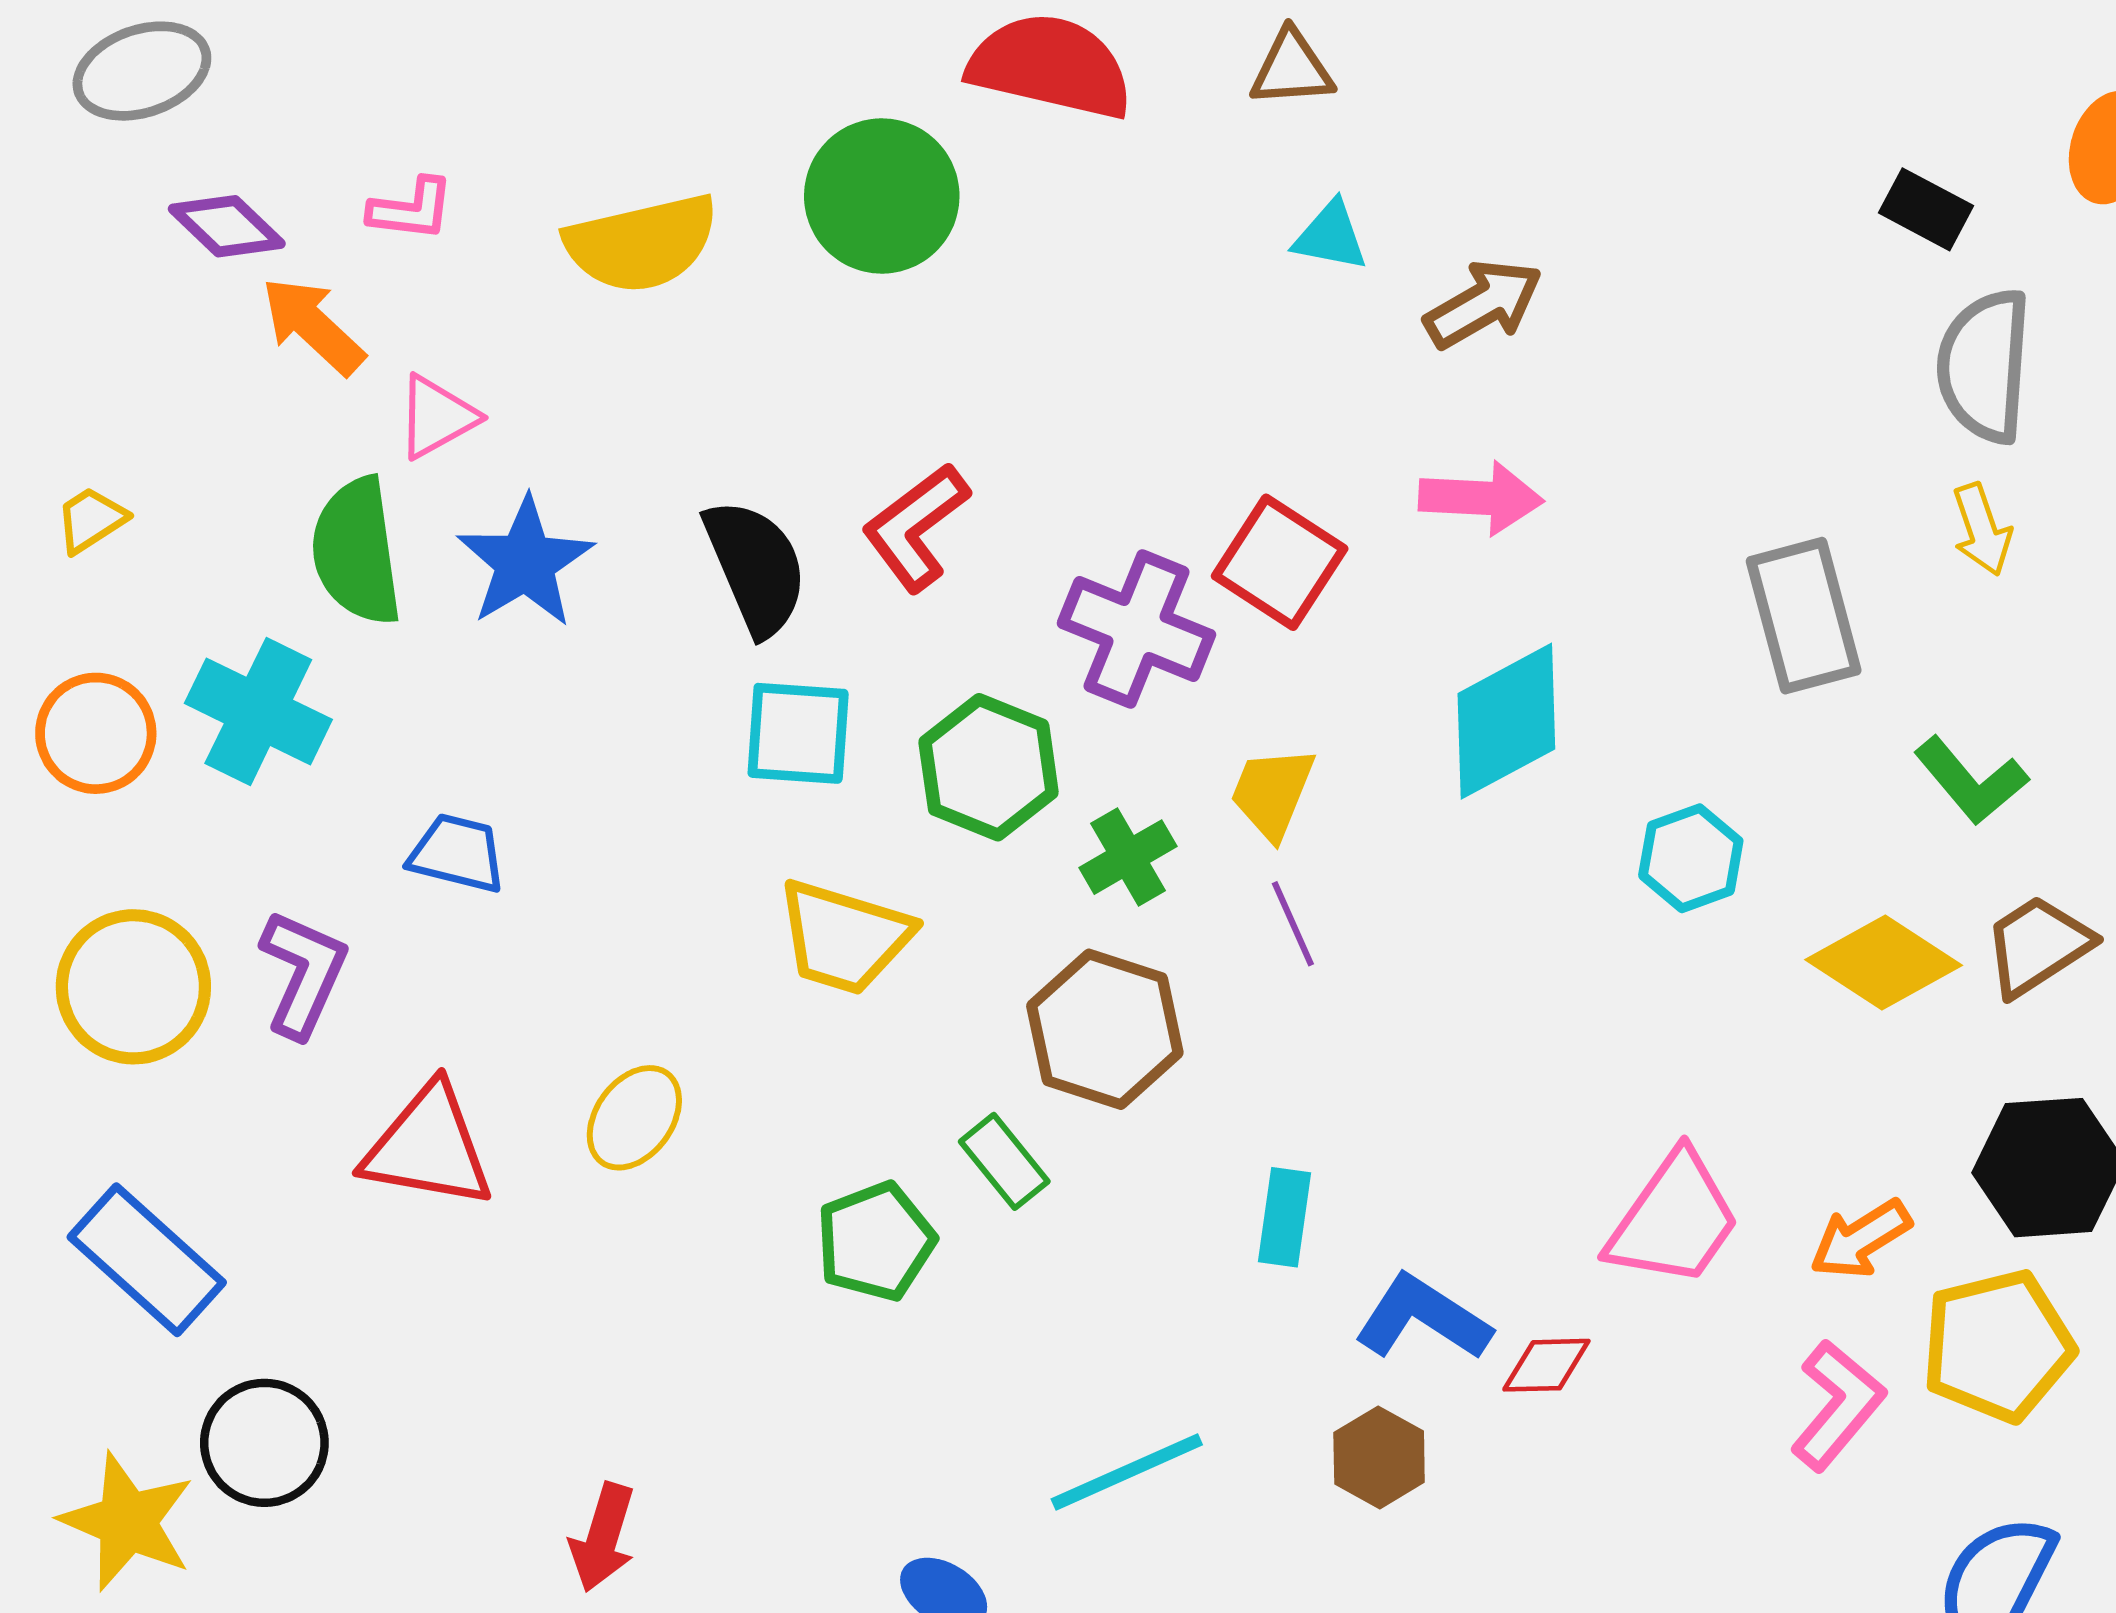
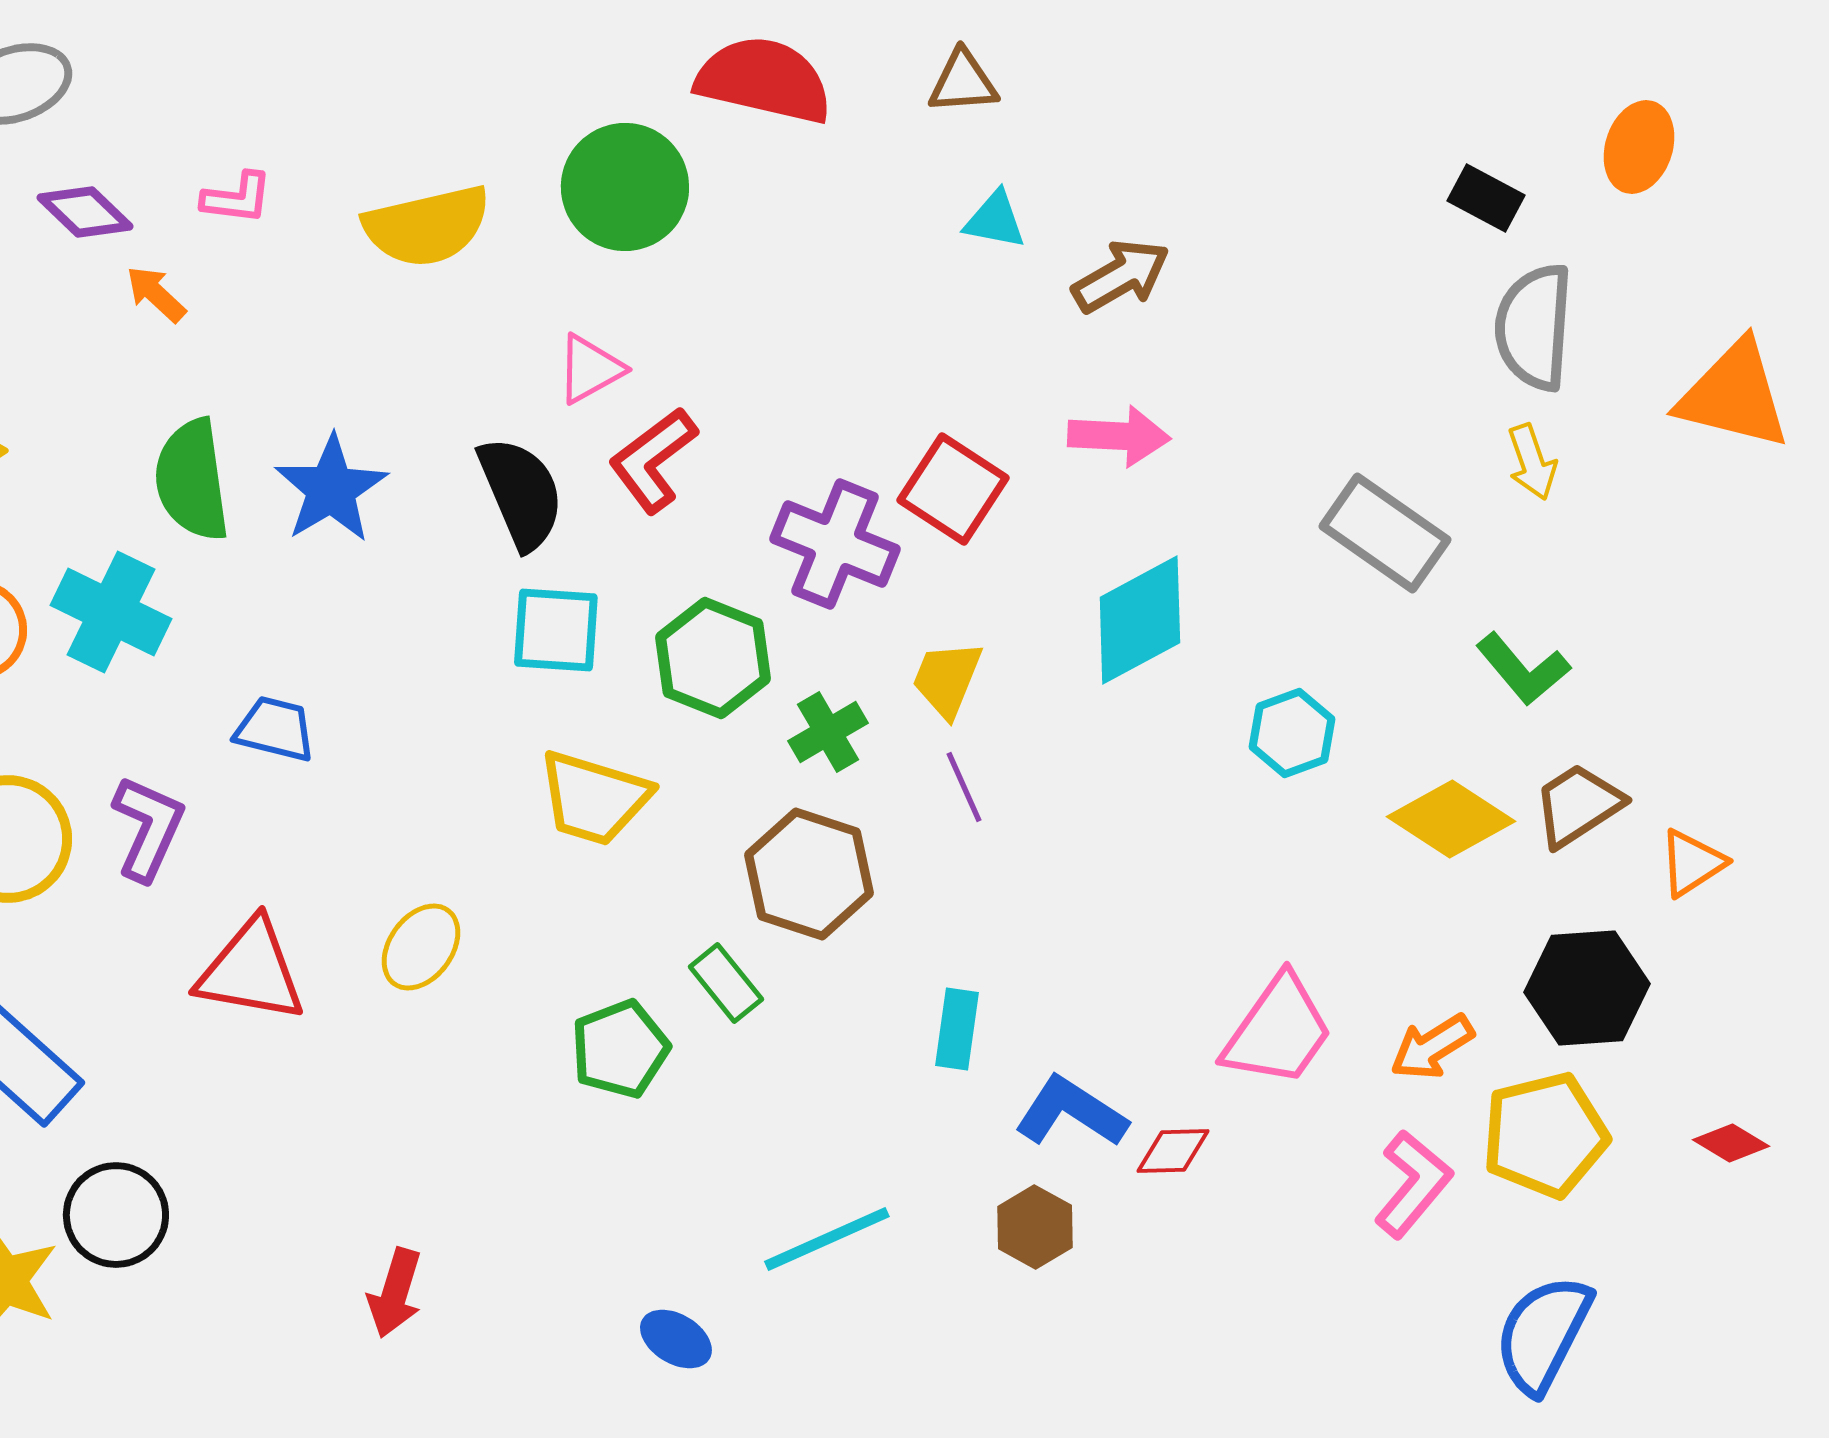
orange arrow: (313, 326) -> (156, 294), size x0.7
pink triangle: (437, 417) -> (590, 369), moved
gray rectangle: (1804, 616) -> (1385, 533), turned -40

